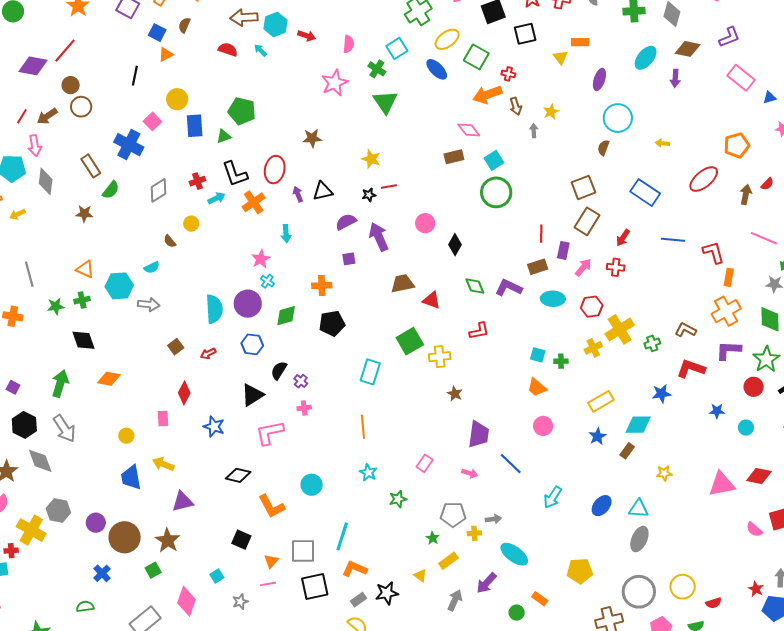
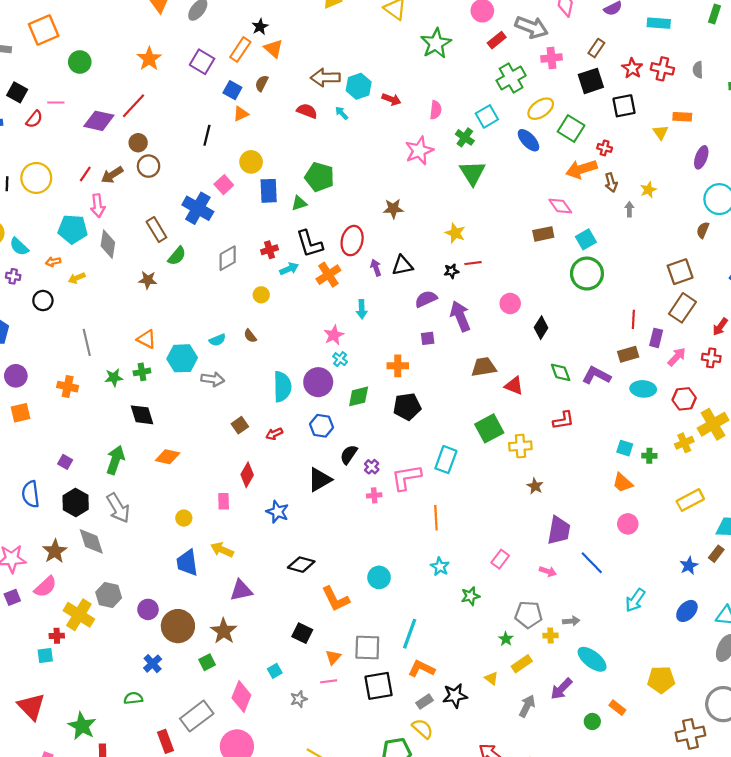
brown semicircle: (170, 241) -> (250, 336), moved
pink L-shape: (270, 433) -> (406, 477), moved
blue star: (597, 436) -> (689, 566), moved

